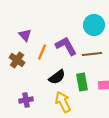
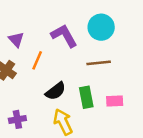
purple L-shape: (66, 46) -> (64, 36), moved

